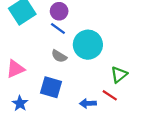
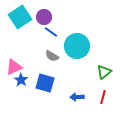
purple circle: (59, 11) -> (44, 17), moved
red line: (110, 95) -> (103, 97), moved, turned 72
blue star: (20, 103) -> (21, 80), moved

